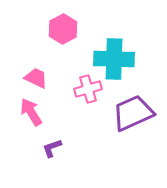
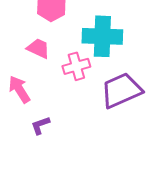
pink trapezoid: (36, 78) -> (38, 48), moved

